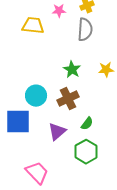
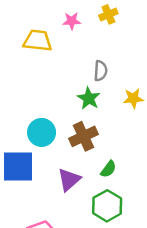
gray semicircle: (85, 30) -> (101, 71), moved, size x0.7

